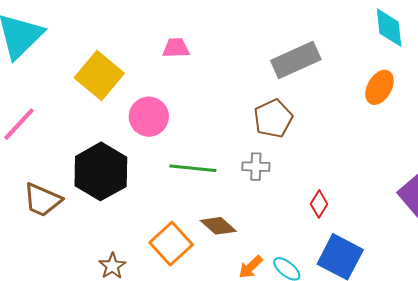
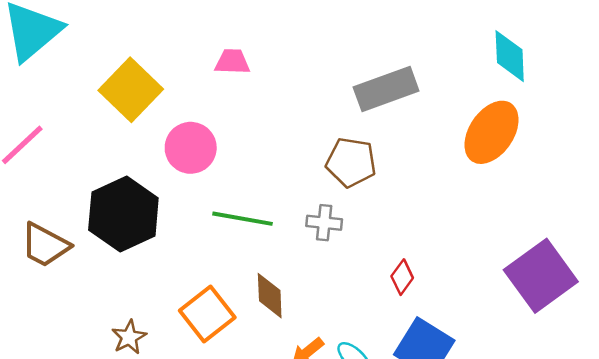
orange ellipse: (379, 87) -> (492, 132), size x1.4
brown pentagon: (273, 118) -> (351, 162), turned 30
brown diamond: (218, 226) -> (270, 296), turned 42

